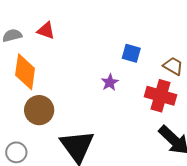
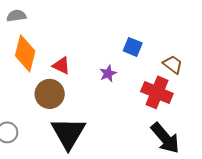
red triangle: (46, 31) -> (61, 66), moved
brown circle: (39, 110) -> (50, 94), moved

